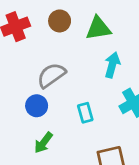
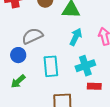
cyan rectangle: (85, 113) -> (51, 66), size x1.5

